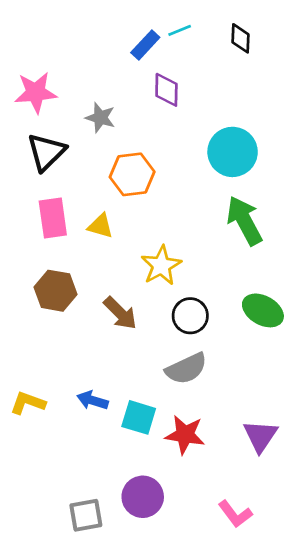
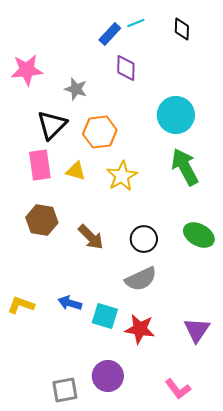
black triangle: (46, 152) -> (52, 125), moved
yellow star: (161, 266) -> (122, 176), moved

